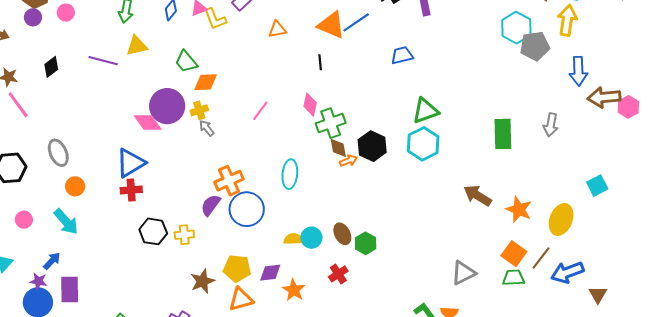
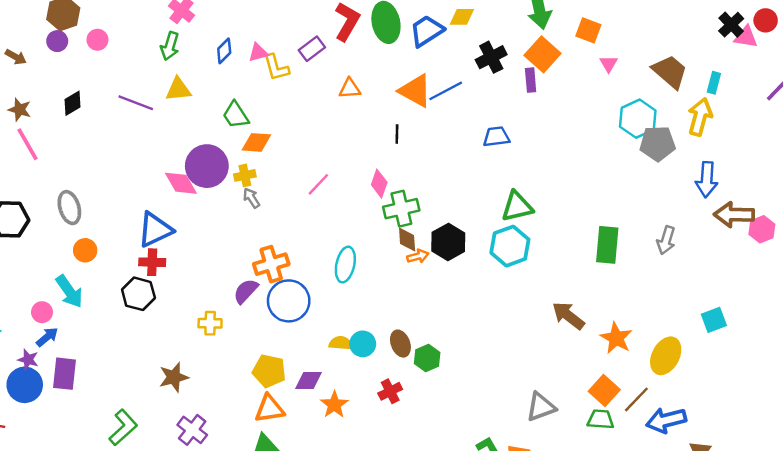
pink circle: (24, 220) -> (42, 312), moved
black hexagon: (153, 231) -> (138, 294), moved
brown star: (202, 281) -> (174, 377), moved

